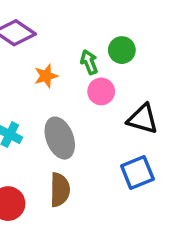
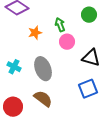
green circle: (122, 50) -> (89, 15), moved
brown semicircle: (60, 190) -> (43, 99), turned -54

